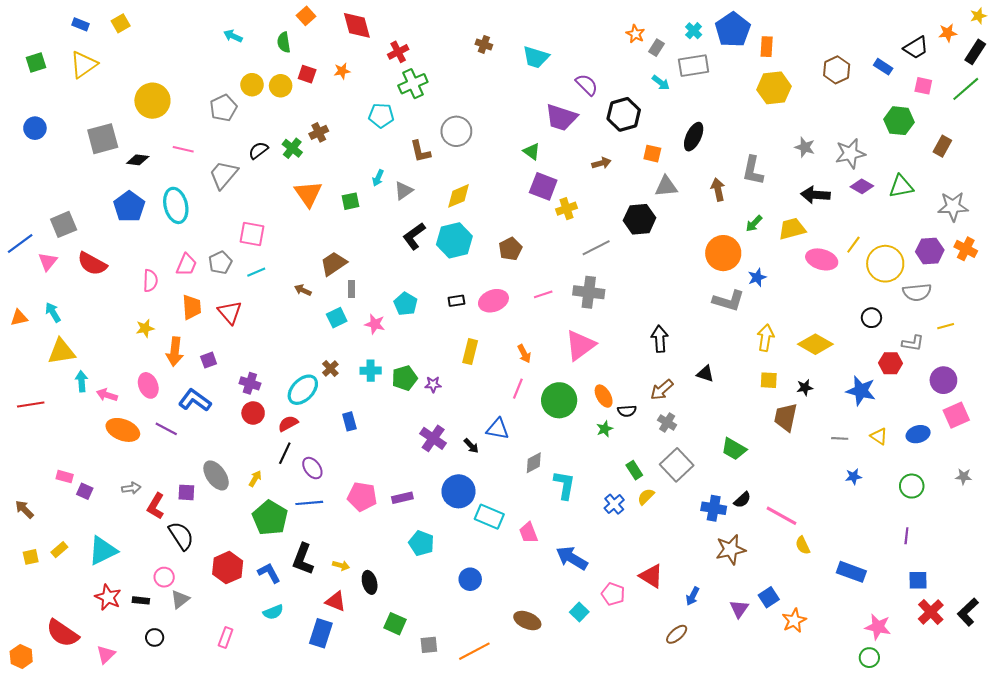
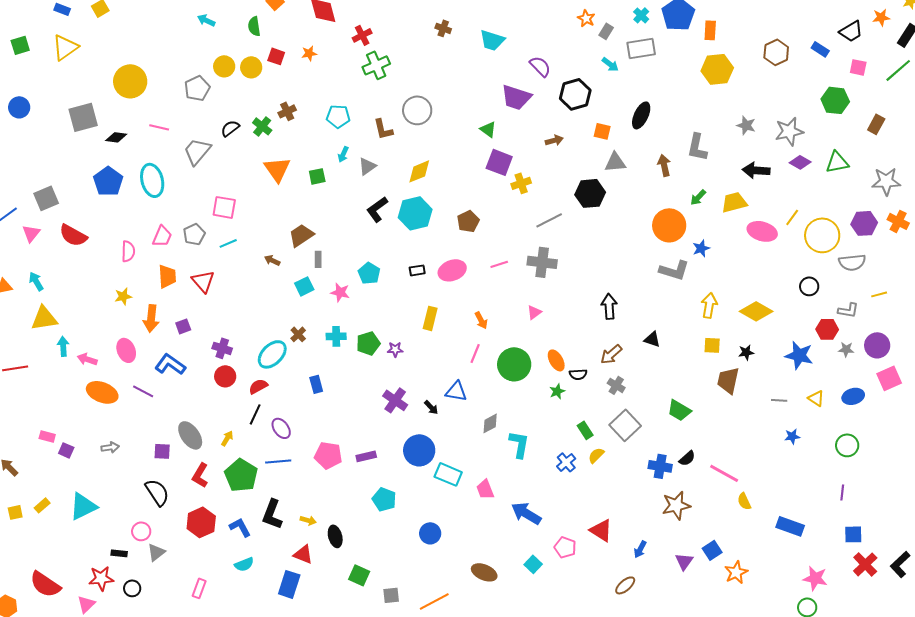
cyan pentagon: (381, 115) -> (338, 116), moved
pink triangle: (580, 345) -> (534, 312), size x0.5
gray star: (964, 477) -> (846, 349), moved
red L-shape: (156, 506) -> (200, 475), moved
red star: (108, 597) -> (101, 578), moved, turned -30

